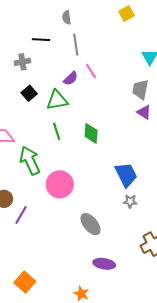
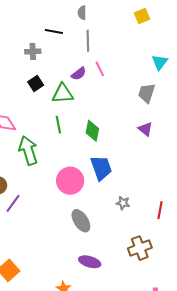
purple triangle: (144, 112) -> (145, 129), moved
blue trapezoid: (126, 175) -> (101, 168), moved
pink circle: (60, 184) -> (70, 181), moved

